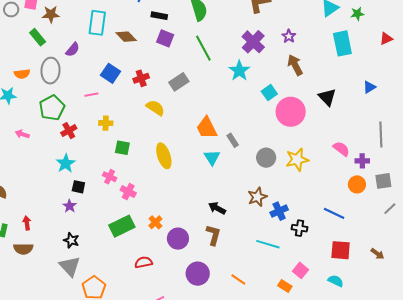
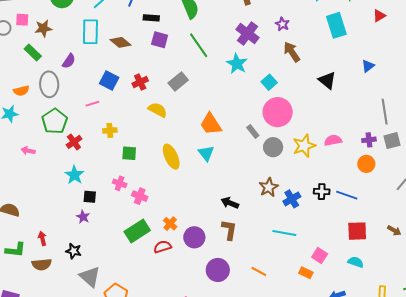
pink circle: (291, 112) -> (278, 112), moved
gray rectangle: (233, 140) -> (253, 131), moved
pink semicircle: (341, 149) -> (333, 140), moved, turned -42
cyan triangle: (212, 157) -> (206, 153), moved
gray square: (383, 181) -> (392, 141), moved
black cross: (300, 228) -> (322, 192), moved
black star: (71, 240) -> (73, 251), moved
red semicircle: (144, 262) -> (162, 247), moved

